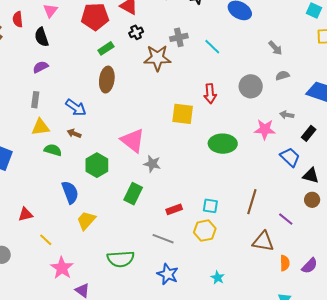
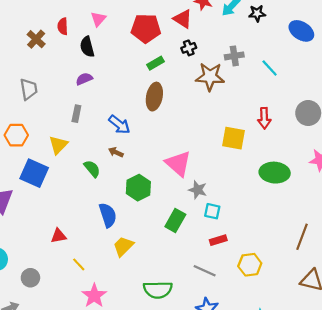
yellow triangle: (40, 127) -> (58, 145), moved, turned -42
green semicircle: (53, 150) -> (92, 169), turned 30
cyan square: (210, 206) -> (212, 211), moved

